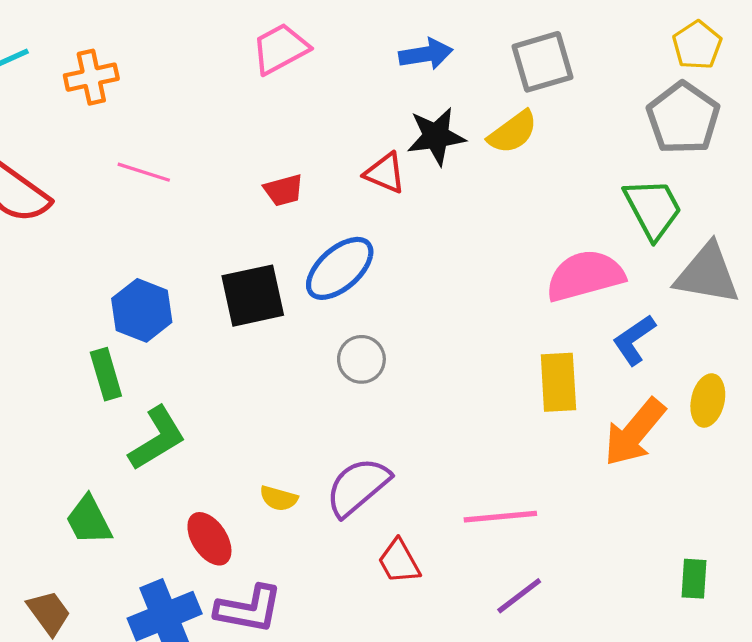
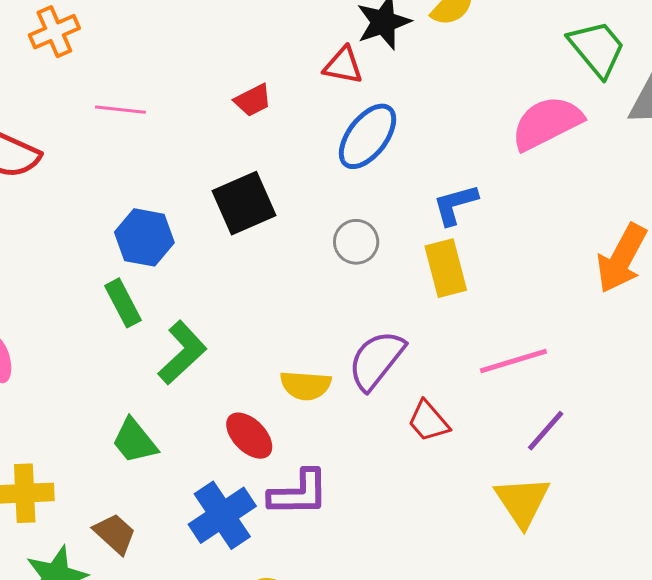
blue ellipse: (340, 268) -> (368, 136), moved
blue L-shape: (634, 340) -> (455, 205), moved, turned 30
yellow rectangle: (558, 382) -> (446, 268), moved
yellow semicircle: (279, 498) -> (306, 385), size x1.4

